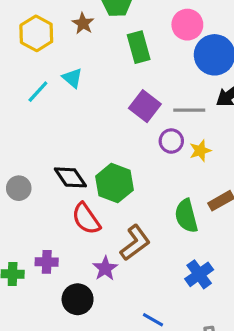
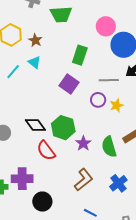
brown star: (83, 23) -> (35, 40), moved
green rectangle: (139, 47) -> (80, 55), moved, turned 36
purple square: (145, 106) -> (69, 84), moved
brown L-shape: (135, 243) -> (84, 180), moved
purple cross: (47, 262) -> (22, 179), size x1.5
purple star: (105, 268) -> (83, 143), moved

